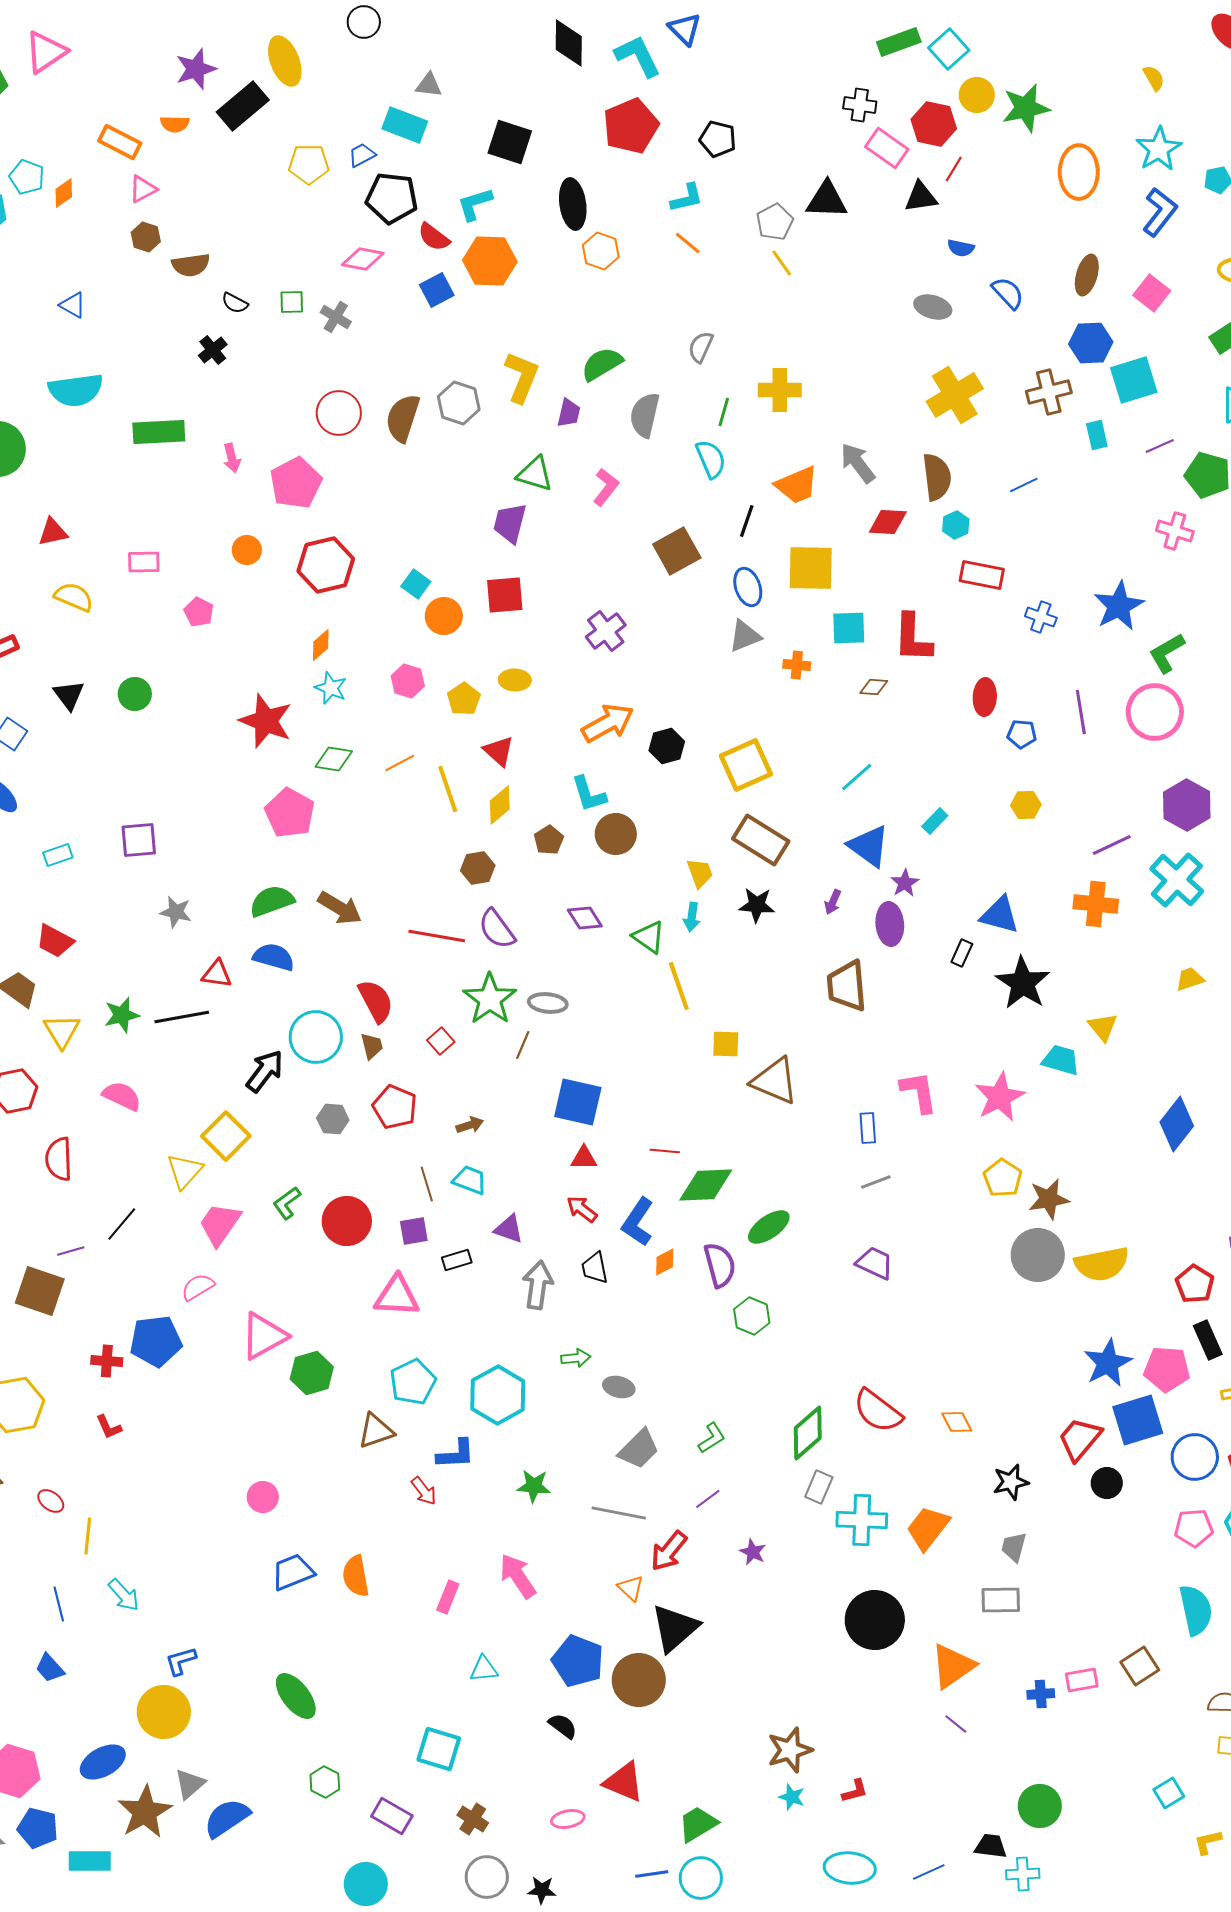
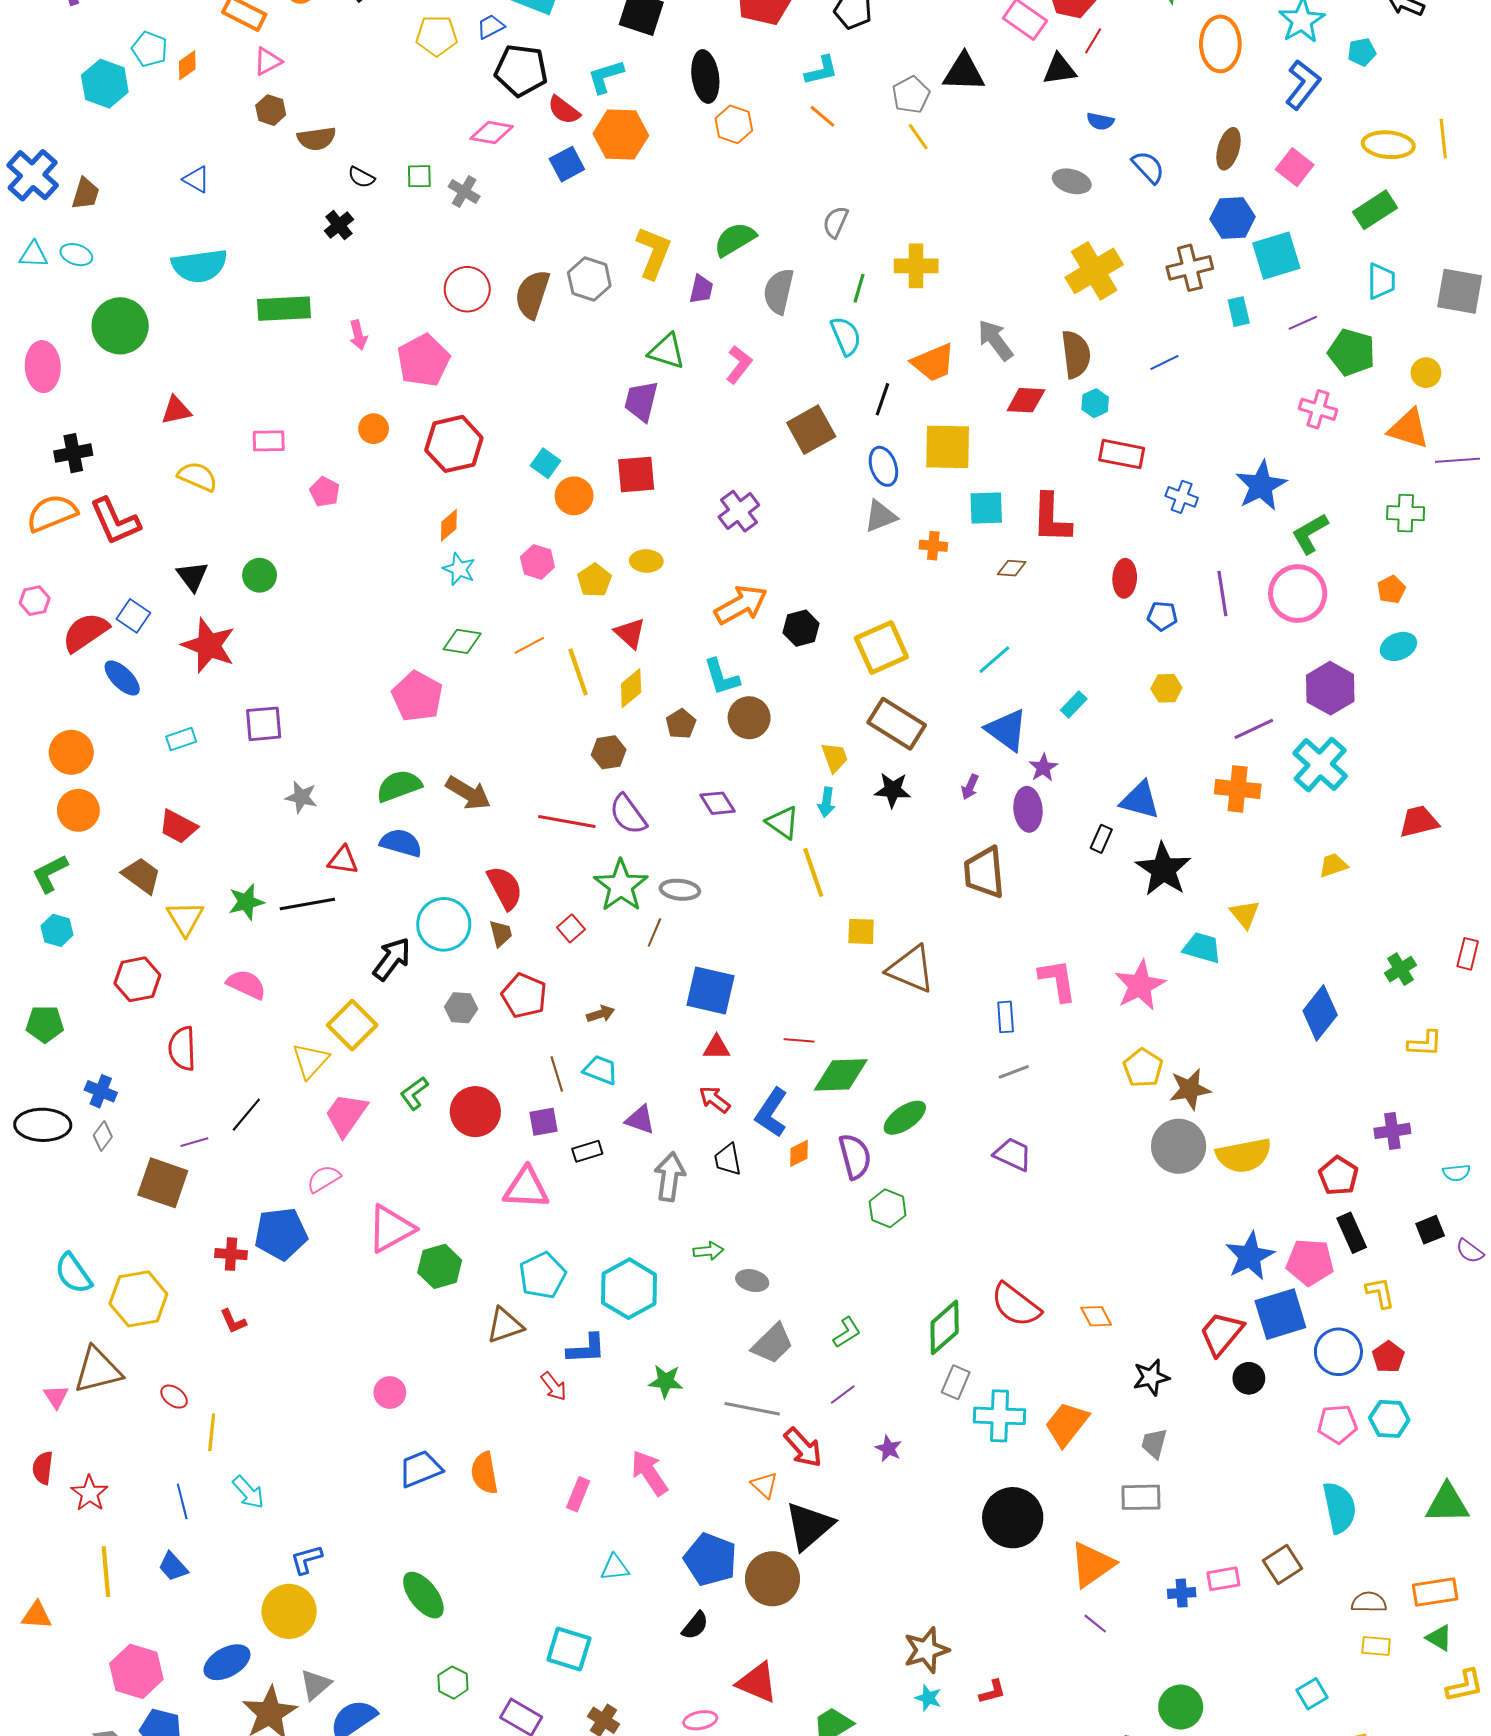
red star: (266, 721) -> (209, 645), moved
red arrow: (669, 1551) -> (803, 1447), turned -81
black semicircle: (563, 1726) -> (695, 1626), turned 92

